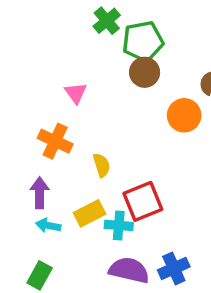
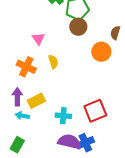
yellow semicircle: (102, 165) -> (53, 62), moved
red square: (143, 201) -> (95, 111), moved
yellow rectangle: (89, 213) -> (36, 101), moved
blue cross: (174, 268) -> (85, 143), moved

